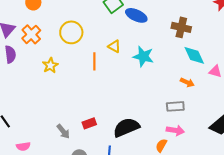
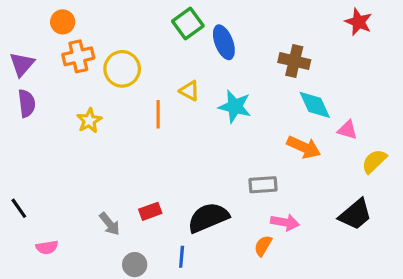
blue ellipse: (136, 15) -> (224, 42), turned 45
orange cross: (31, 34) -> (78, 56), moved, turned 30
orange arrow: (187, 82) -> (304, 147), size x1.5
gray rectangle: (175, 106) -> (263, 185), moved

